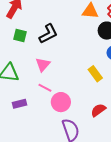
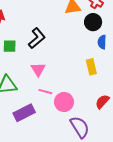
yellow rectangle: (95, 74) -> (91, 67), turned 35
purple rectangle: (20, 104) -> (24, 113), size x1.5

